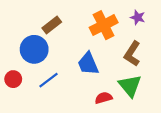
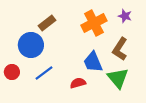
blue trapezoid: (88, 64) -> (93, 62), moved
red semicircle: (104, 98) -> (78, 83), moved

